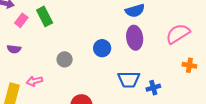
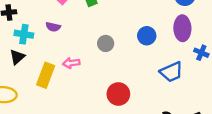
blue trapezoid: (129, 79) -> (171, 72), turned -30
blue cross: (153, 88) -> (201, 53), moved, turned 32

